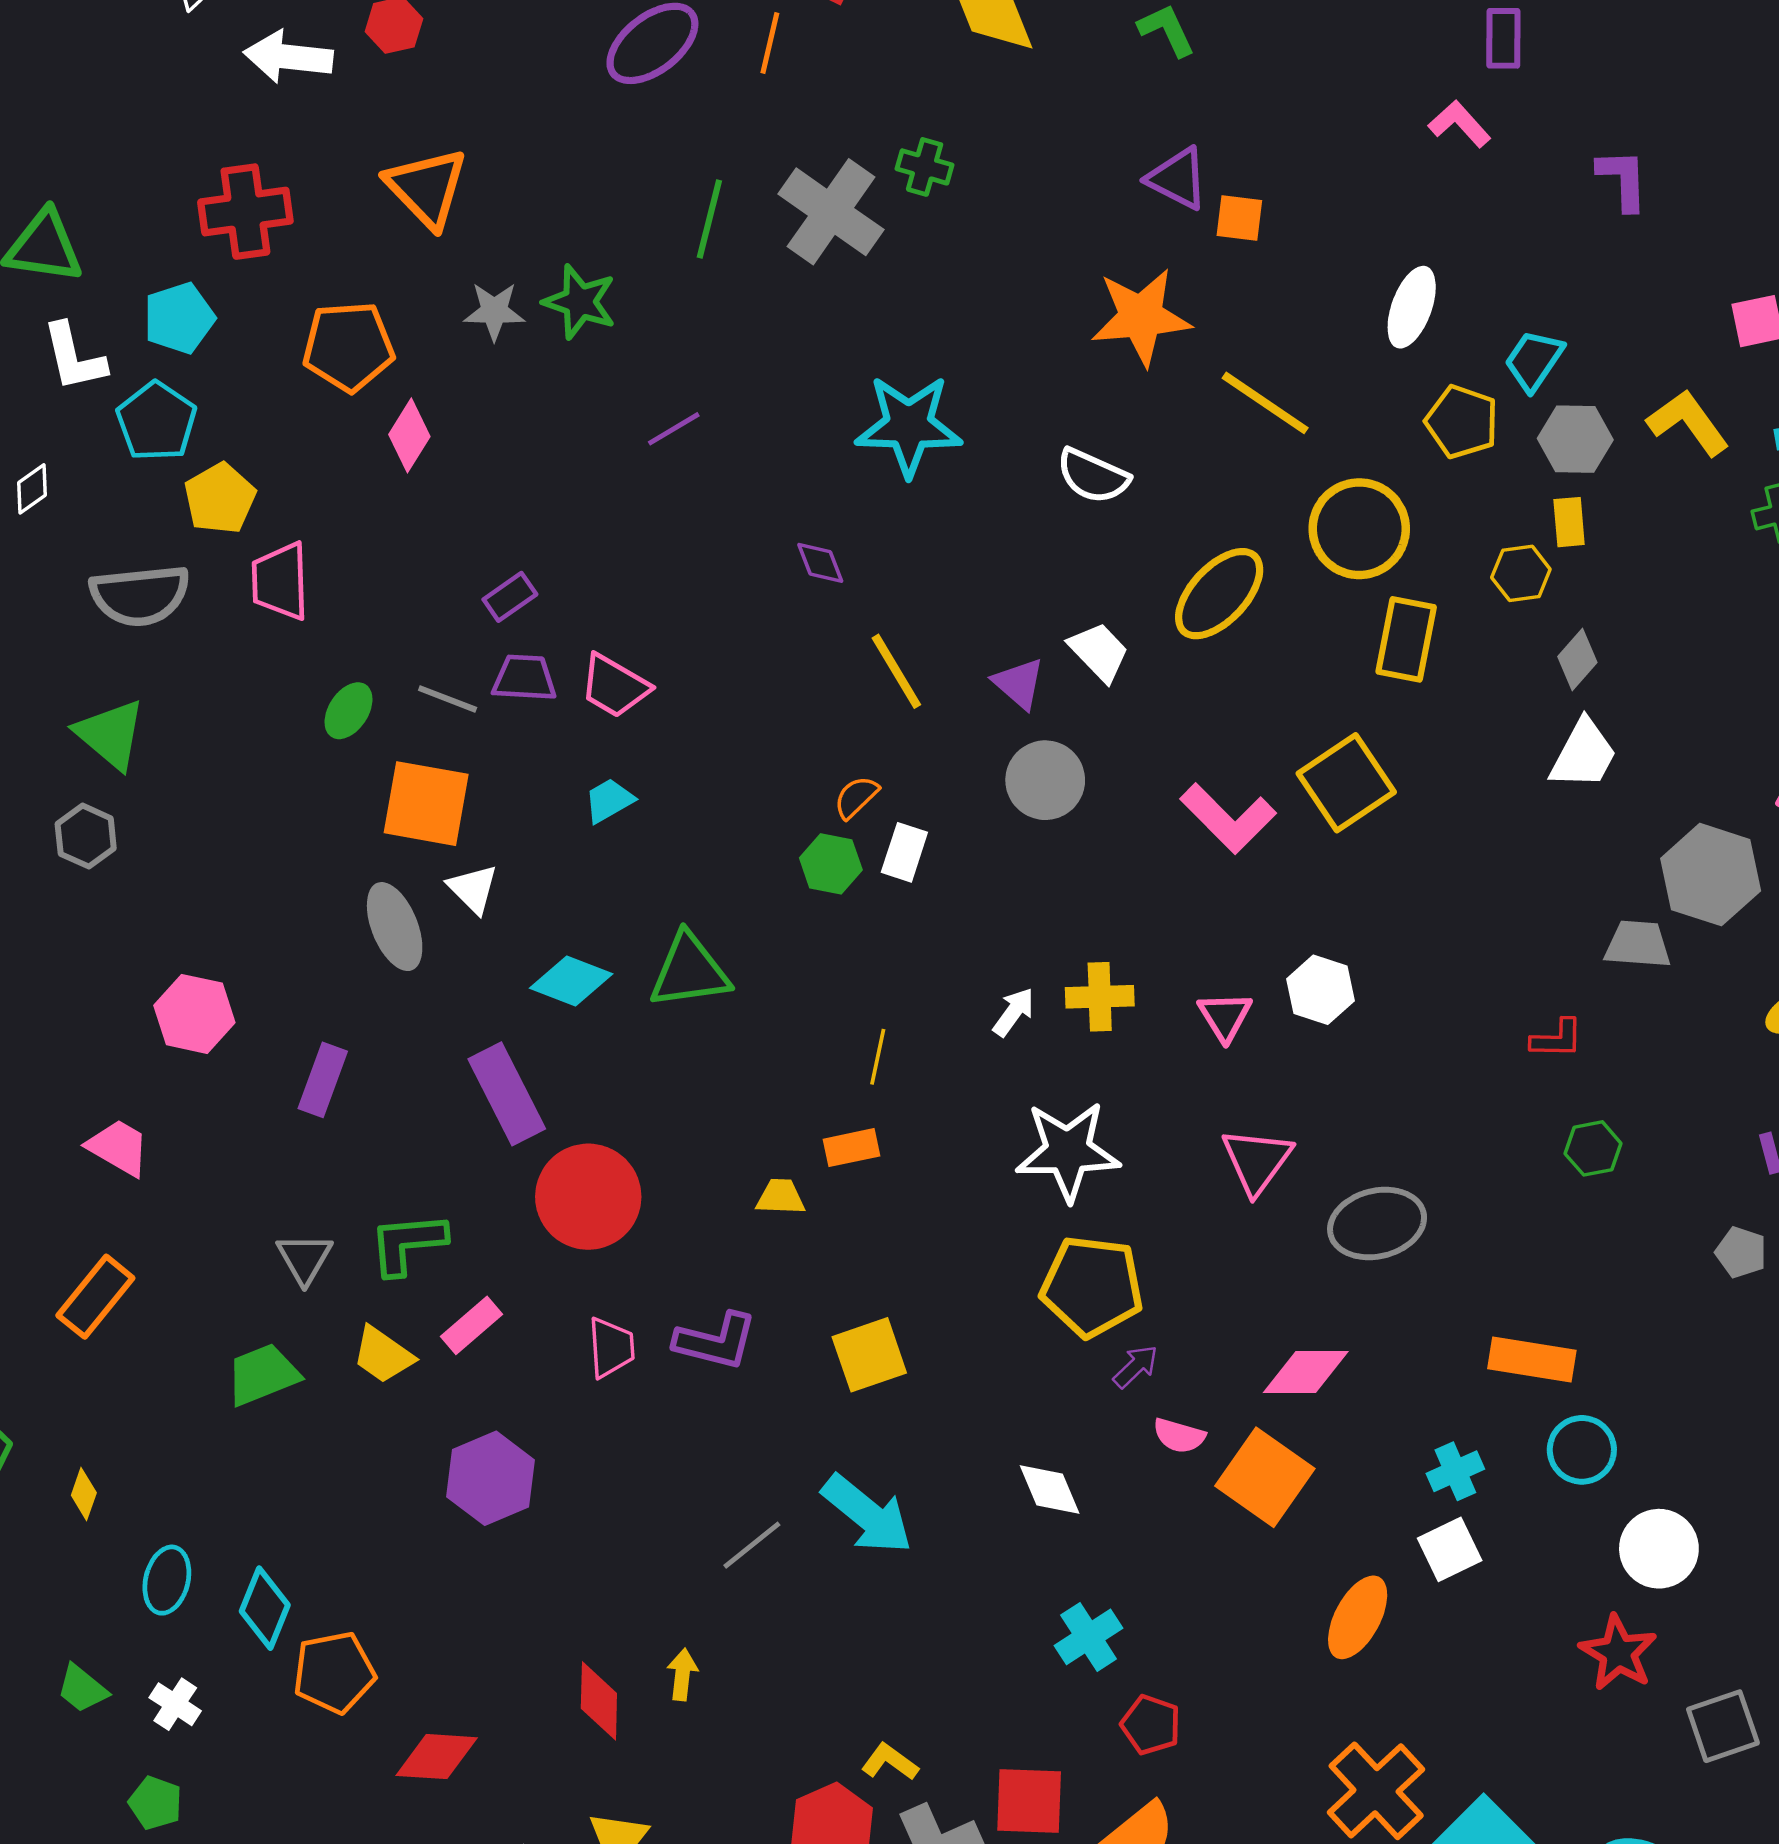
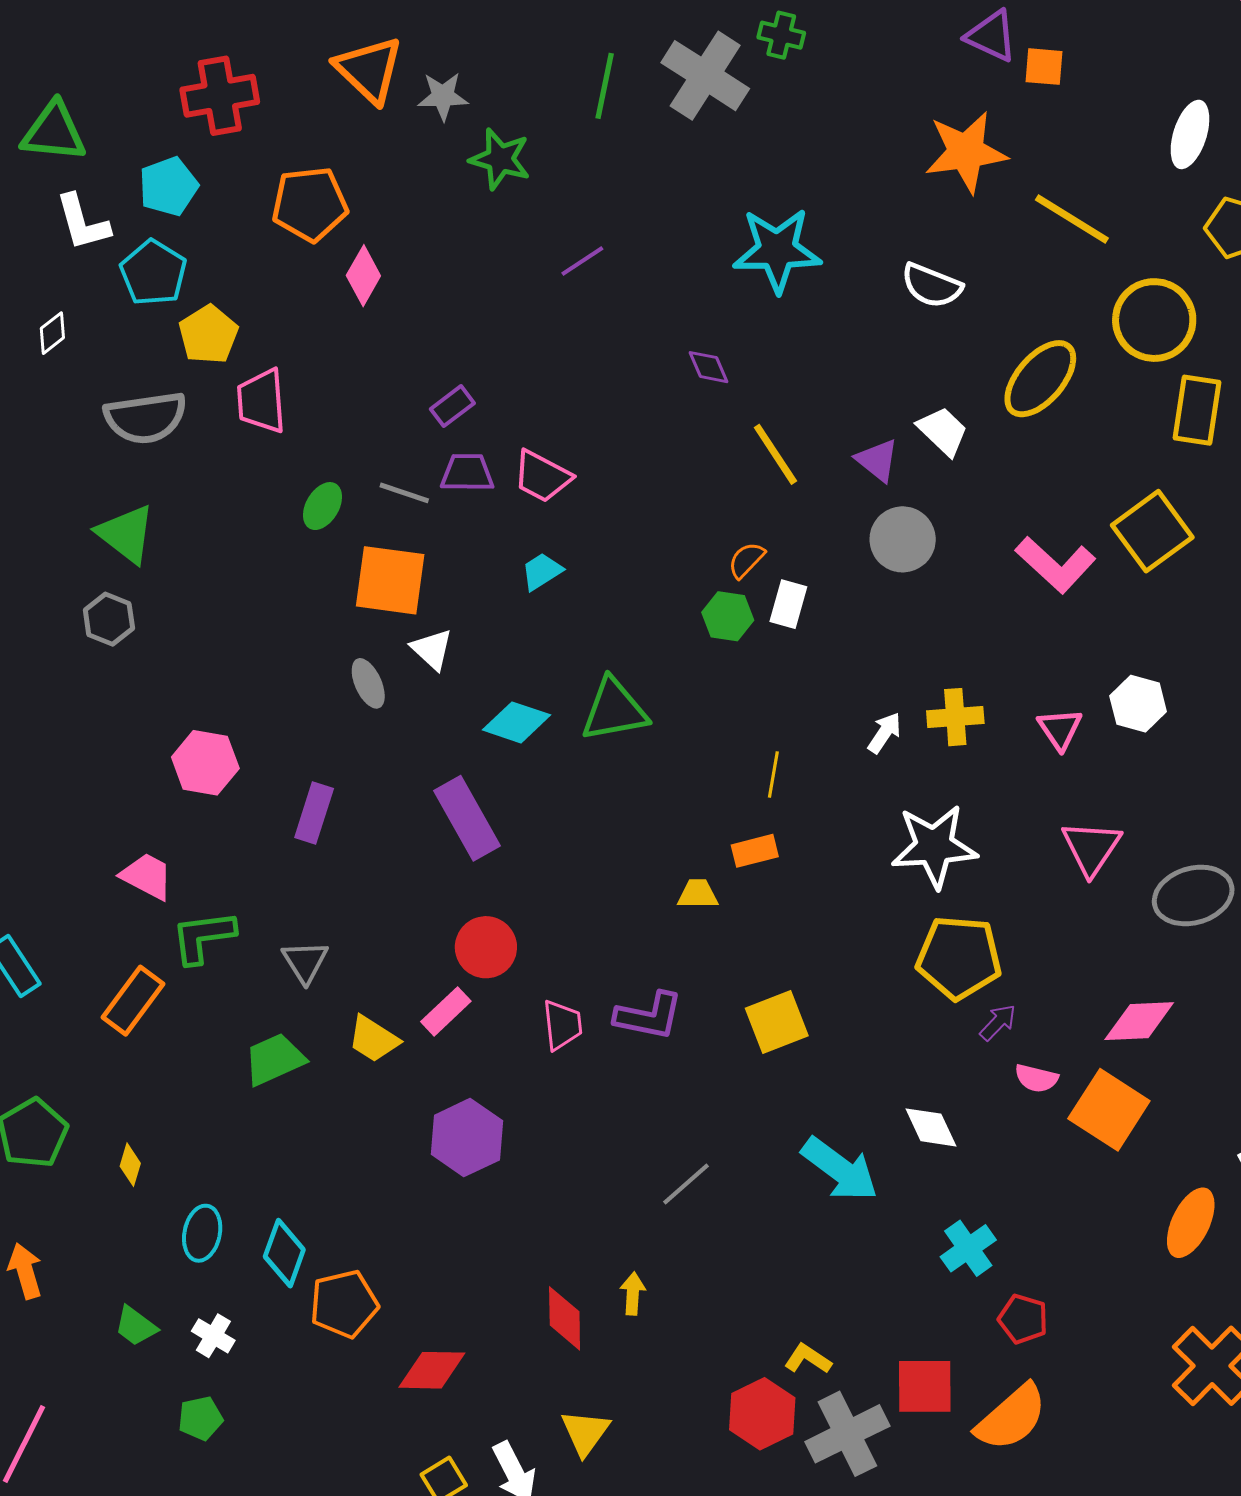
gray star: (494, 311) -> (443, 96), moved
gray ellipse: (395, 927) -> (368, 683), size x0.7
red circle: (588, 1197) -> (486, 947), moved, size x0.7
green L-shape: (407, 1243) -> (203, 937), moved
cyan arrow: (867, 1514) -> (840, 1169), moved
green pentagon: (155, 1803) -> (200, 1418), turned -30

